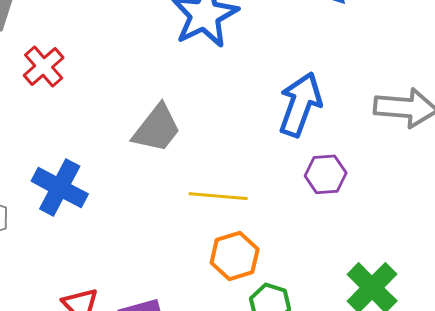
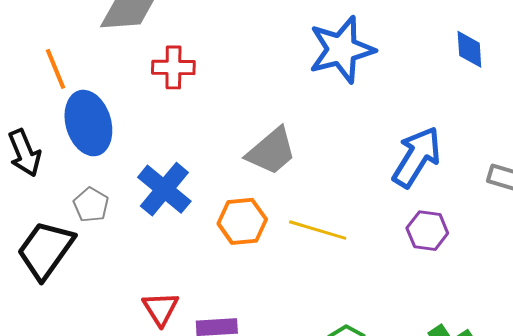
red cross: (44, 66) -> (173, 67), turned 30
orange hexagon: (235, 256) -> (242, 221), moved

